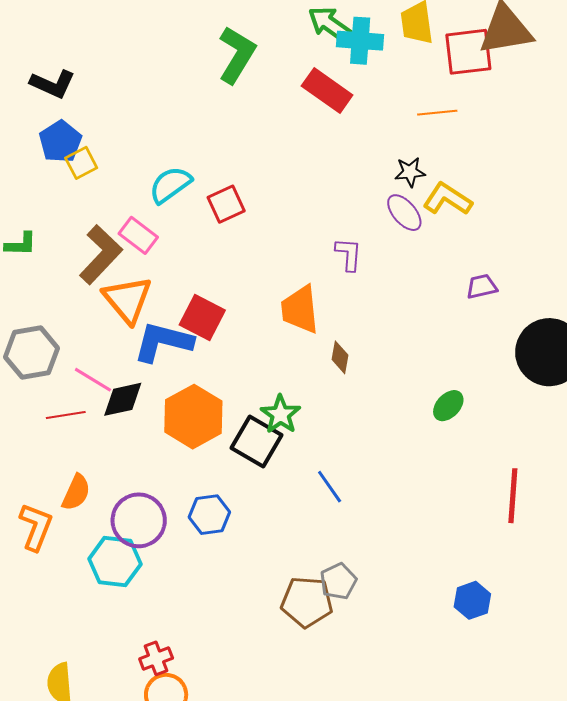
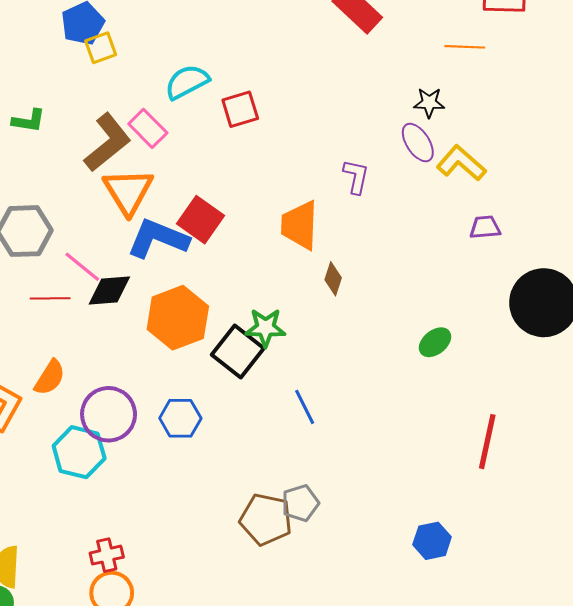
yellow L-shape: (447, 199) -> (461, 163), moved
green star: (280, 414) -> (265, 328), turned 30

